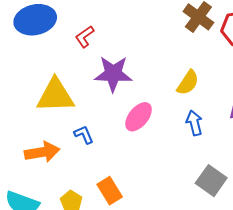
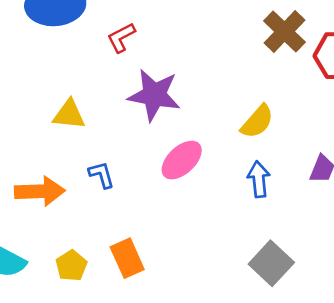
yellow triangle: (55, 96) -> (69, 115), size x0.6

